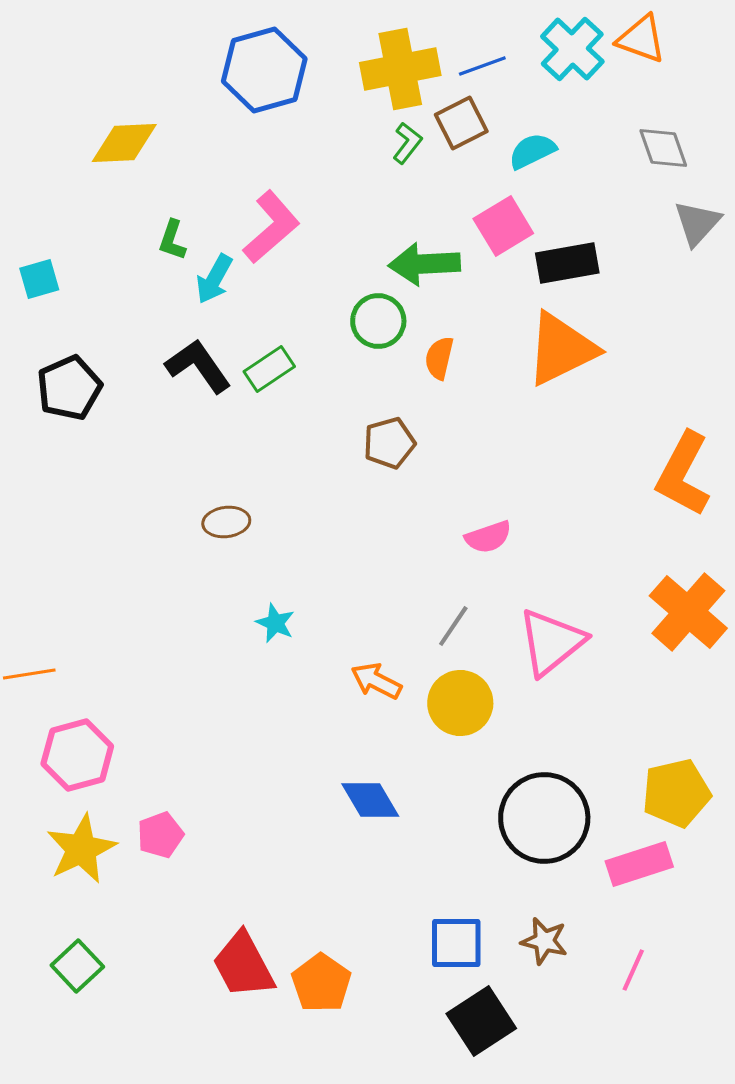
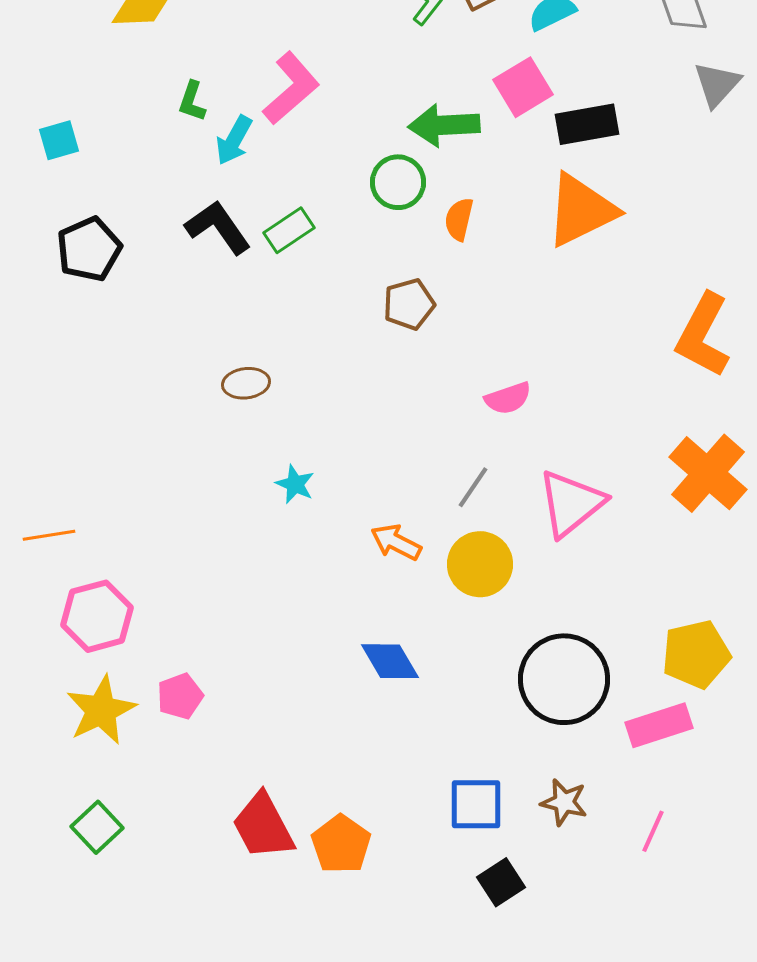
black square: (481, 1021) -> (501, 882), size x0.7

